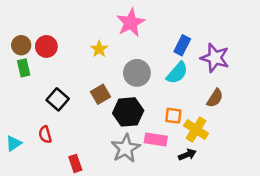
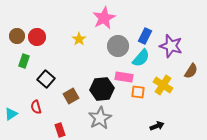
green rectangle: (24, 68) -> (24, 61), moved, turned 32
gray circle: (137, 73) -> (118, 46), moved
brown square: (100, 94) -> (71, 96), moved
brown semicircle: (215, 98) -> (191, 71), moved
yellow cross: (196, 130) -> (163, 85), moved
pink rectangle: (156, 140) -> (124, 77), moved
black arrow: (187, 155) -> (157, 126), moved

